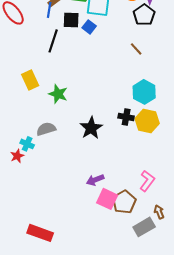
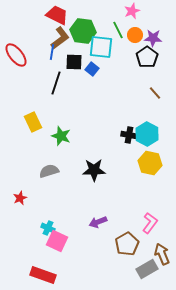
brown line: (136, 49) -> (155, 93), moved
black cross: (126, 117) -> (129, 135), moved
black star: (91, 128) -> (94, 170), turned 30
cyan cross: (27, 144) -> (48, 228), moved
pink square: (107, 199) -> (57, 241), moved
brown arrow: (159, 212) -> (162, 254), size x1.5

